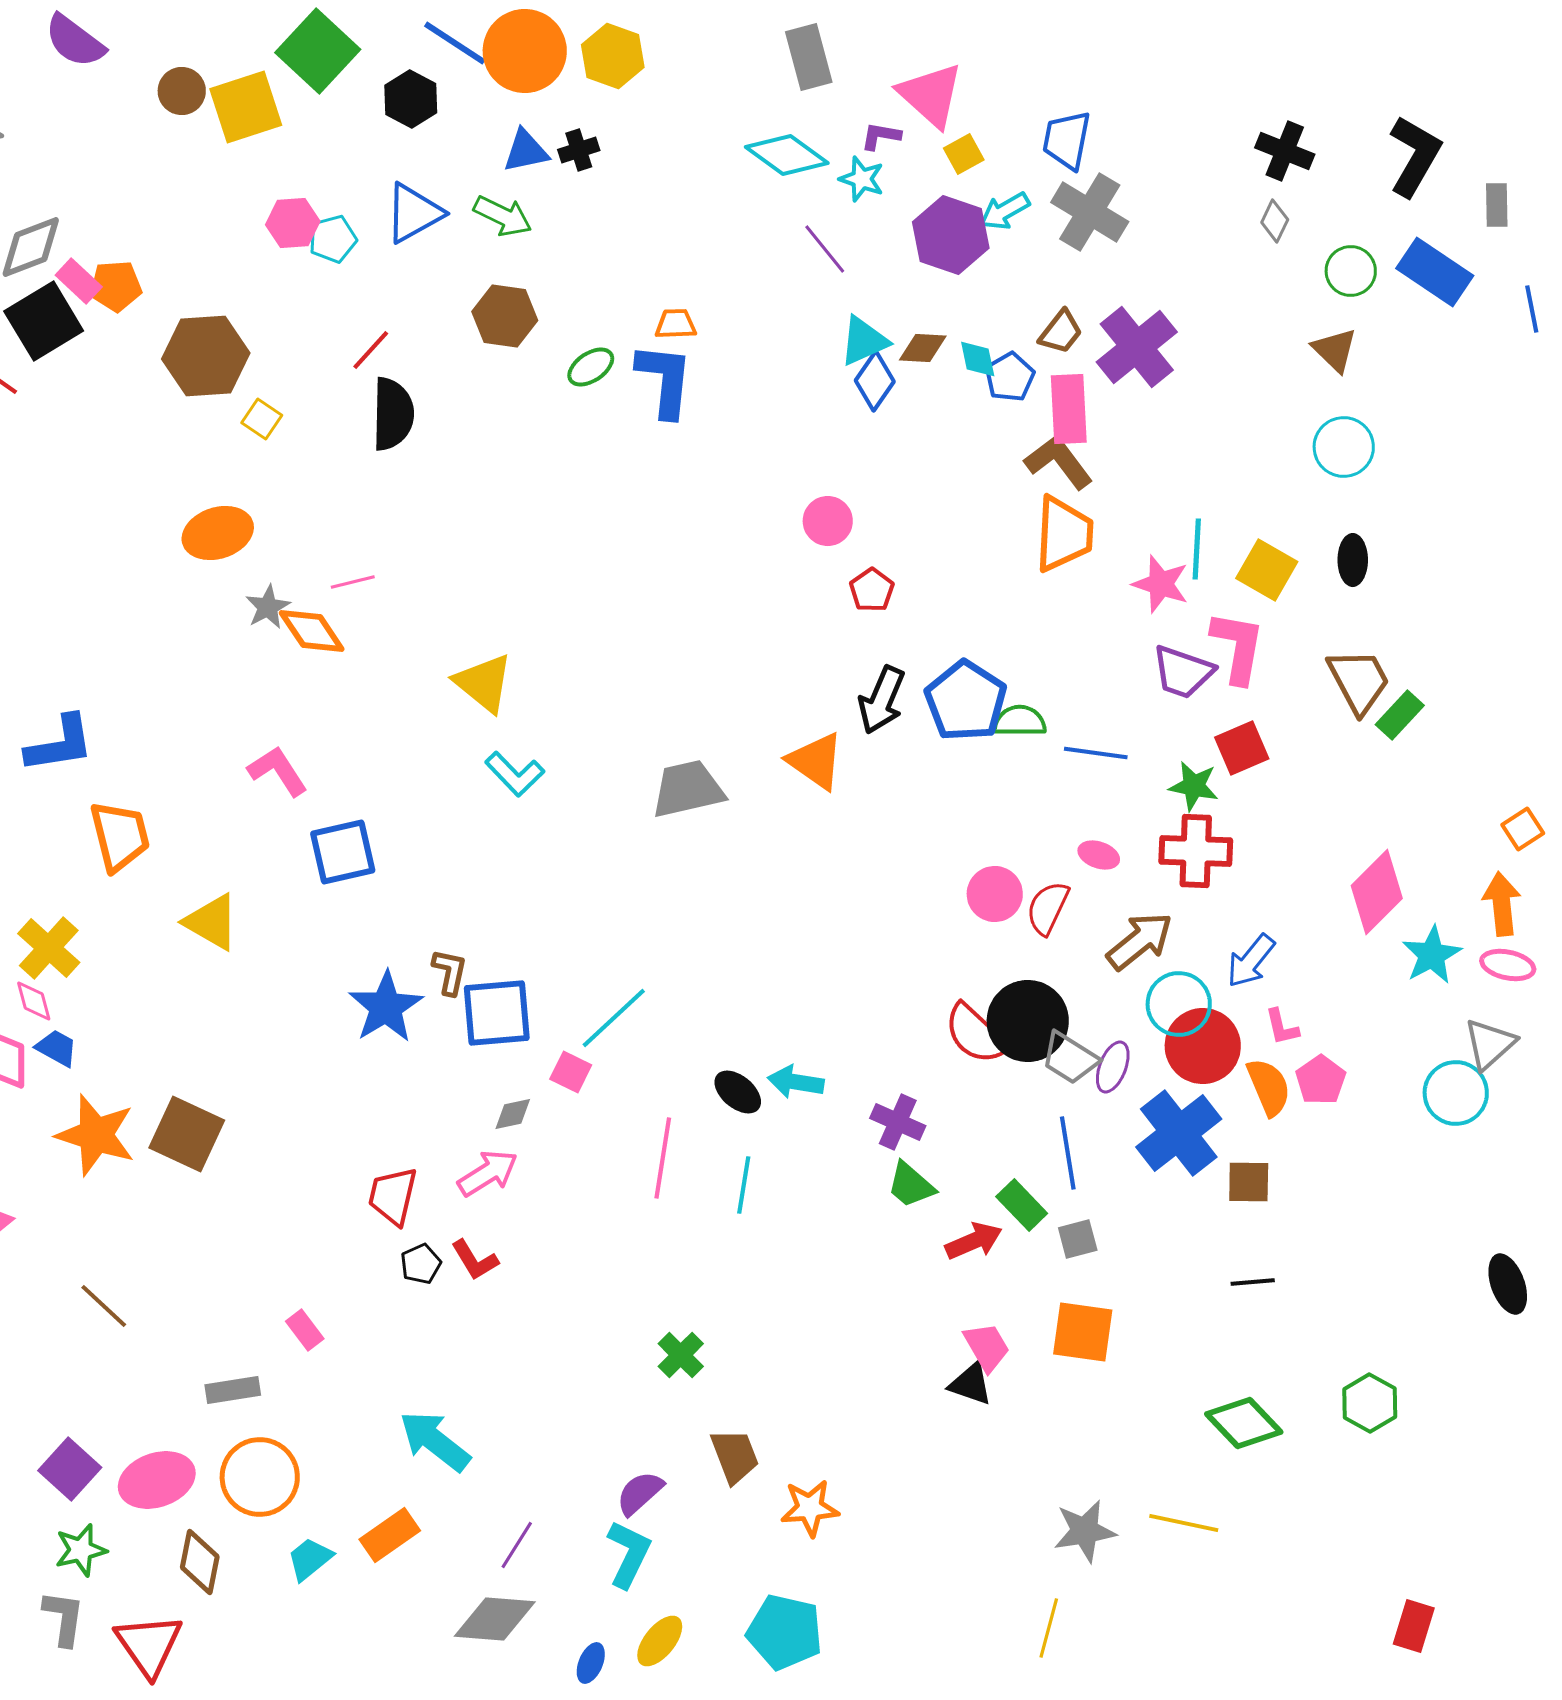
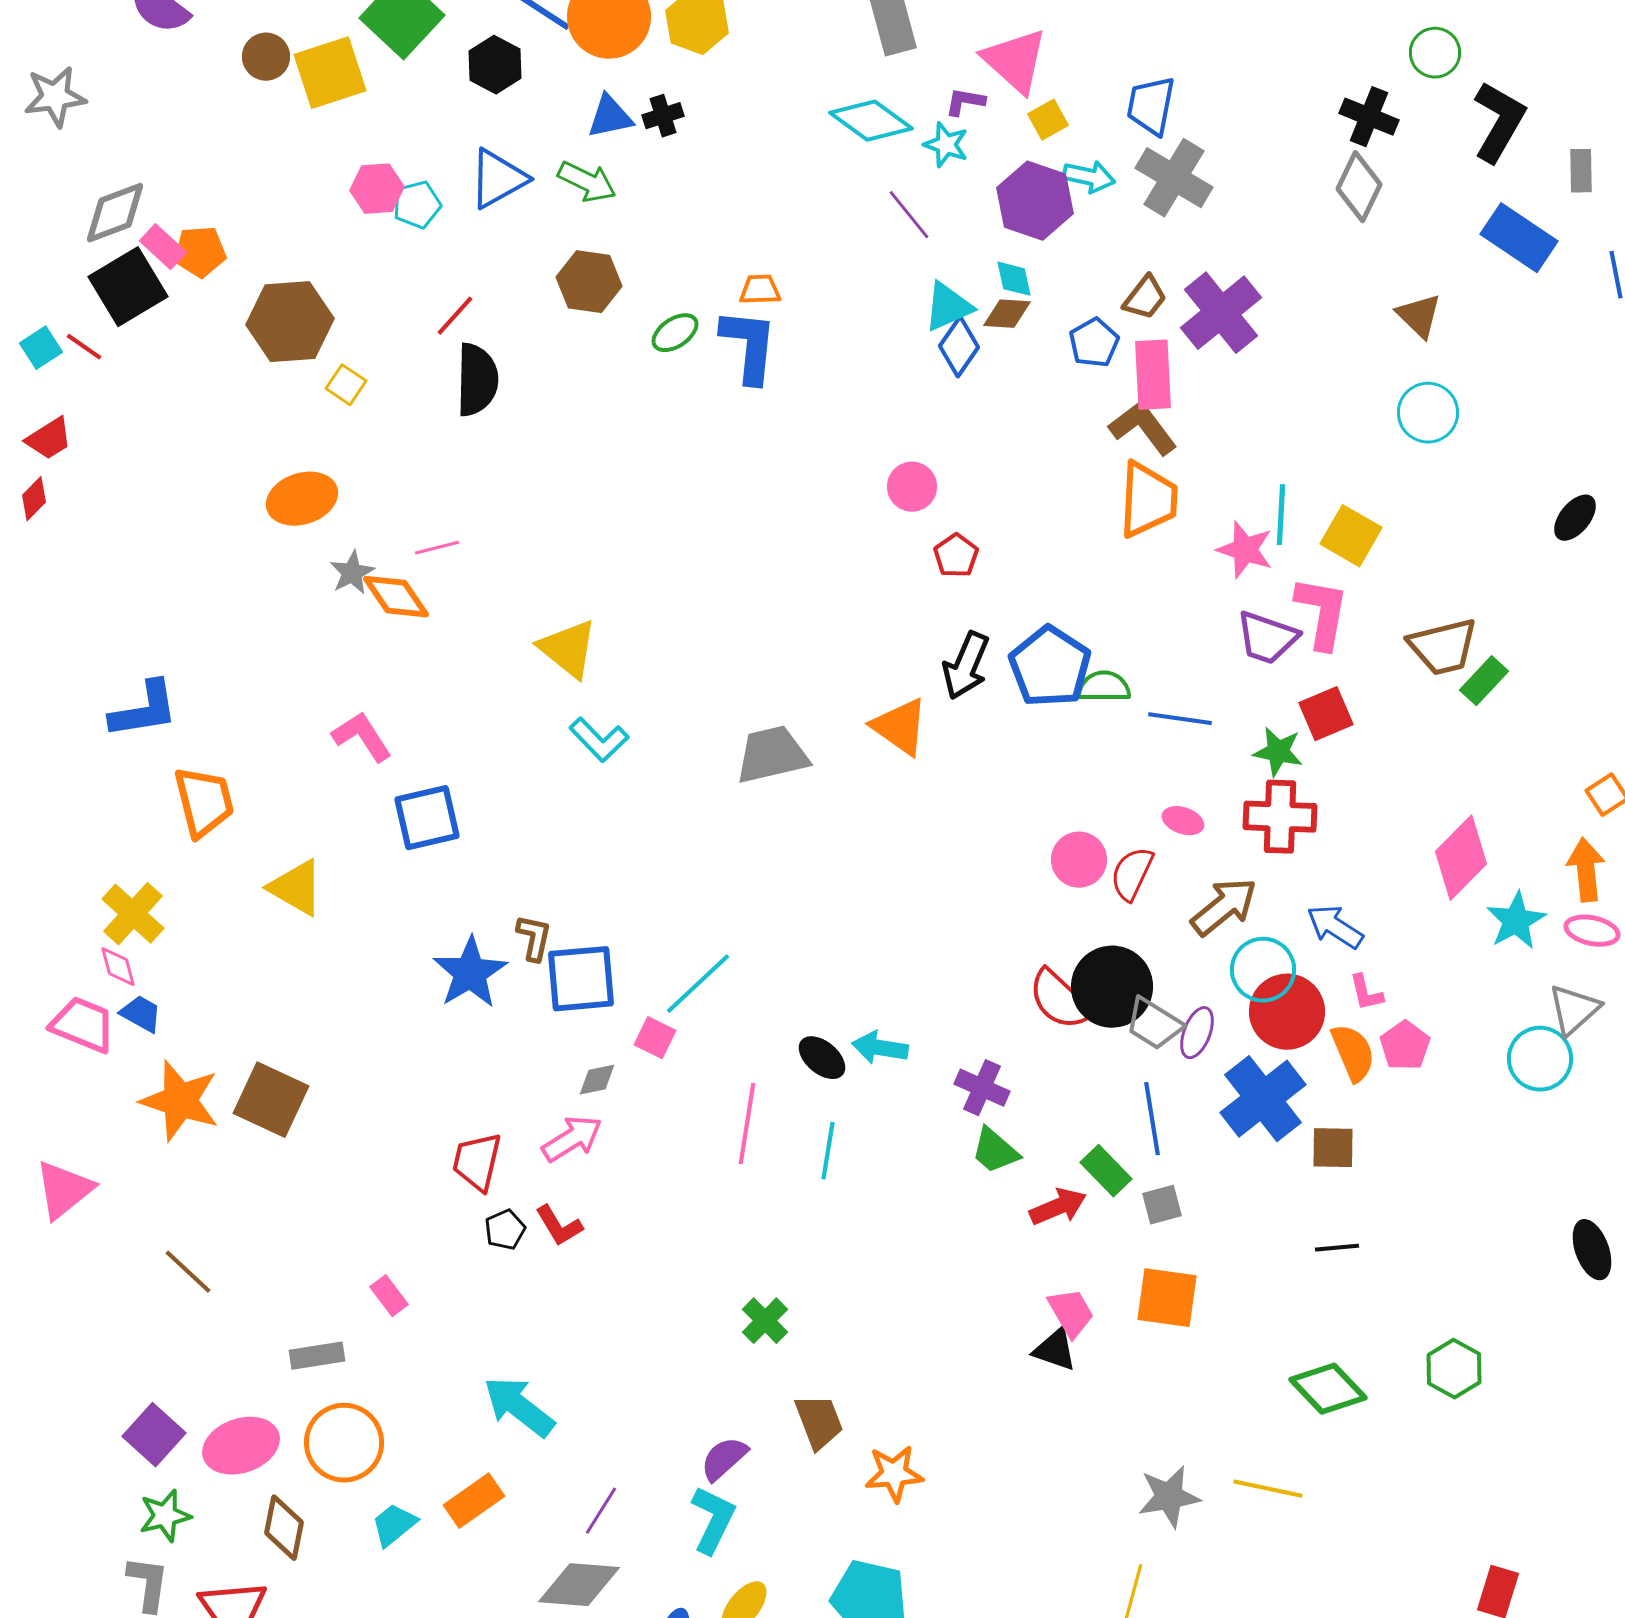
cyan arrow: (1005, 211) -> (1089, 177), turned -138
gray diamond: (1275, 221) -> (1359, 187), size x1.6
green circle: (1351, 271) -> (1435, 53), moved
cyan diamond: (978, 359) -> (1014, 279), moved
black ellipse: (1353, 560) -> (1575, 518), moved, turned 39
brown trapezoid: (1359, 681) -> (1443, 647), turned 104
blue arrow: (1251, 961) -> (1335, 927), turned 84

